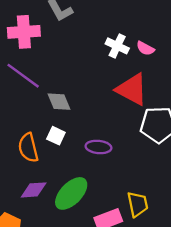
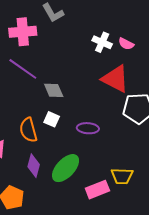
purple diamond: (34, 190) -> (34, 166), turned -70
yellow trapezoid: (138, 204) -> (122, 176), turned 105

